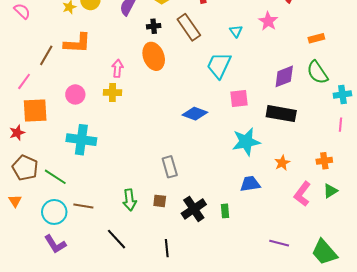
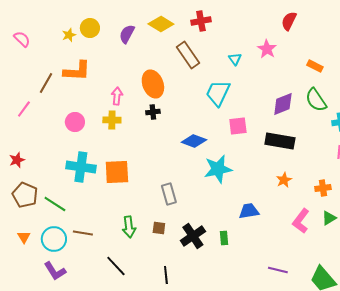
black cross: (154, 26) -> (153, 112), moved
orange rectangle: (316, 38) -> (315, 66), turned 42
orange square: (35, 111) -> (117, 172), moved
cyan star: (246, 142) -> (218, 169), moved
orange star: (282, 163) -> (284, 180), moved
orange triangle: (15, 201) -> (24, 237), moved

